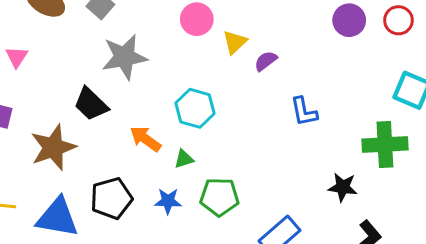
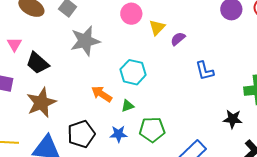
black trapezoid: (91, 104) -> (38, 63), moved

